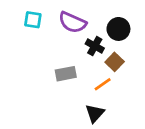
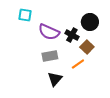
purple semicircle: (72, 22) -> (49, 32), moved
black triangle: (95, 113) -> (55, 79), moved

